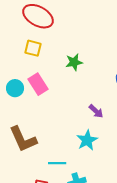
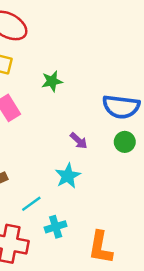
cyan line: (57, 163) -> (31, 204), turned -36

